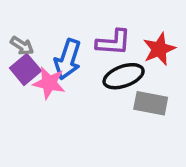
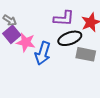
blue arrow: (68, 59) -> (43, 53), moved

